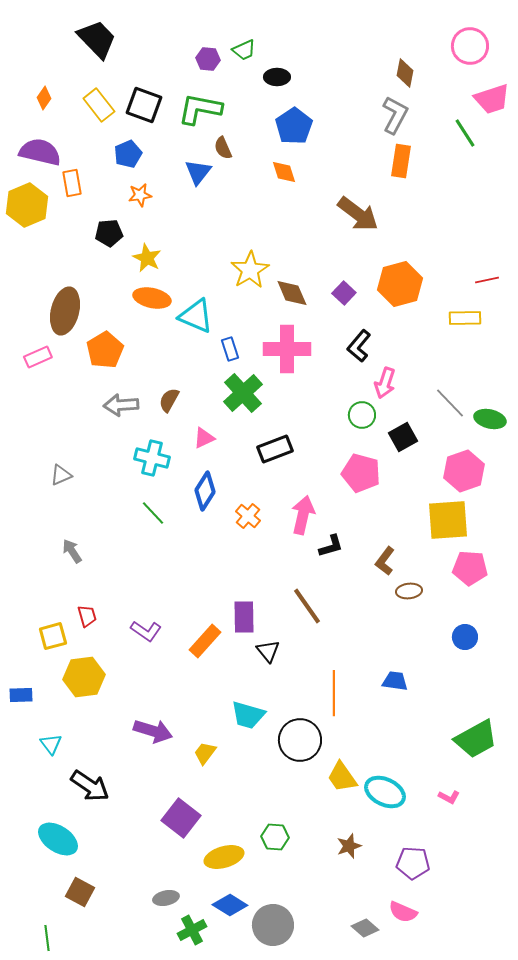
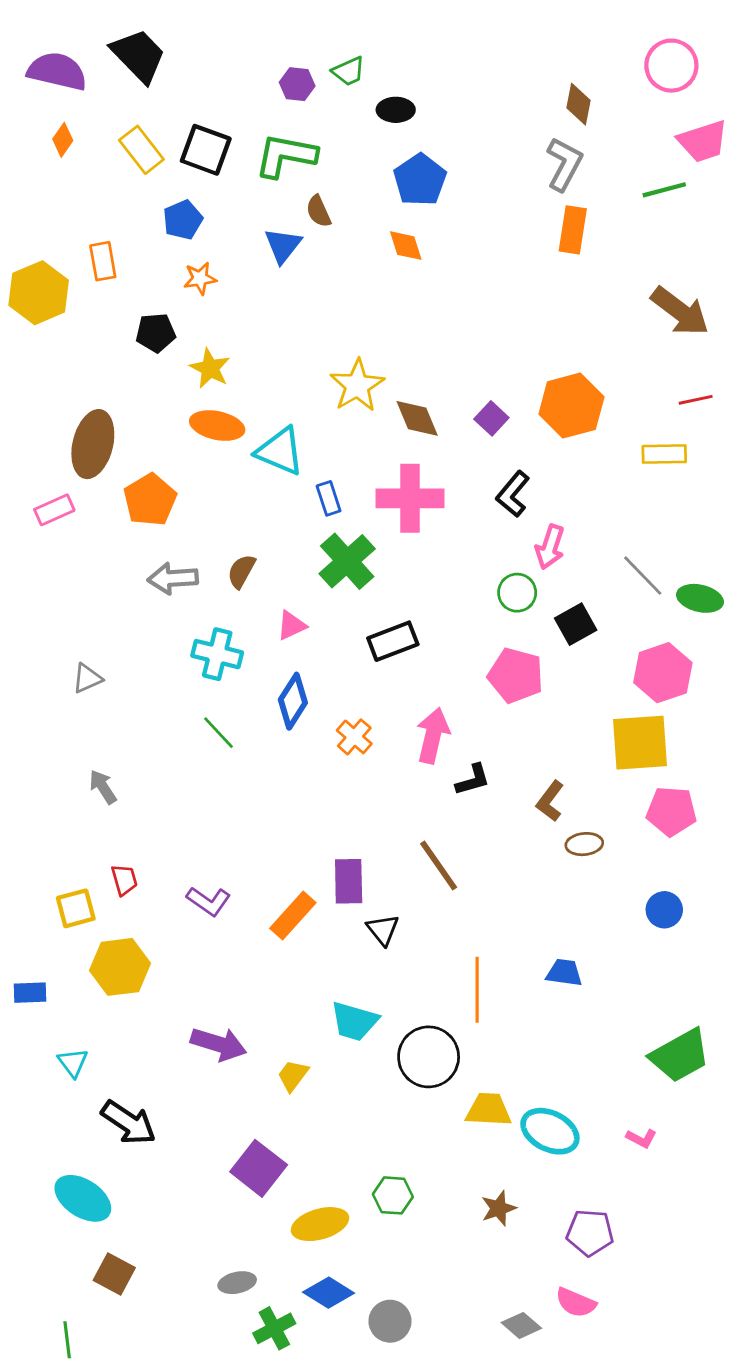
green line: (465, 133) -> (664, 190), turned -72
purple semicircle: (40, 152) -> (57, 71), moved
brown arrow: (358, 214) -> (680, 311), moved
yellow trapezoid: (342, 777) -> (489, 1110), turned 128
gray circle: (273, 925) -> (390, 1321), size x0.7

